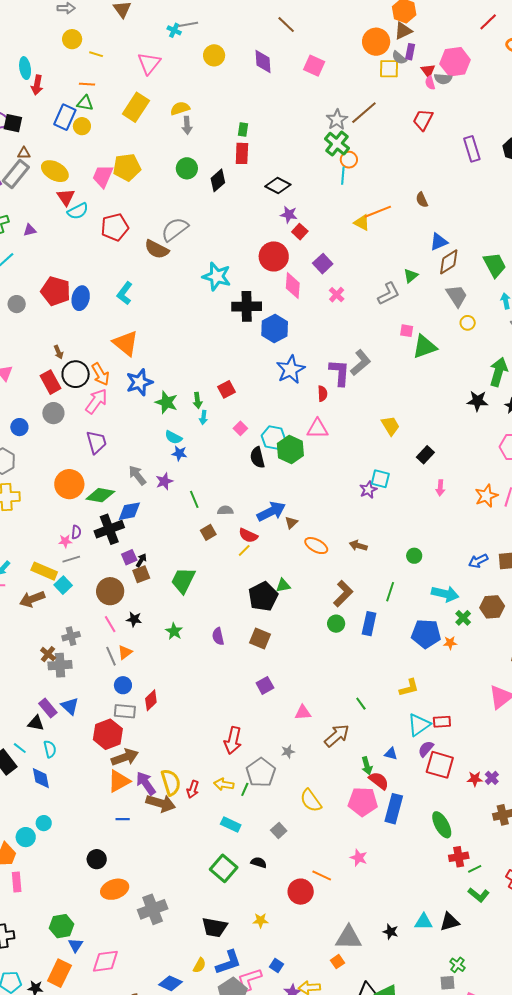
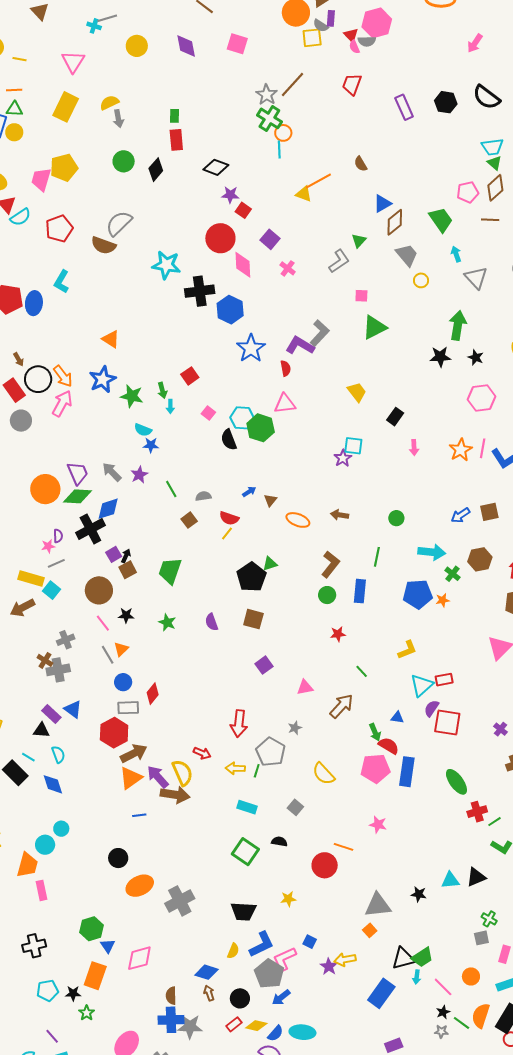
cyan L-shape: (125, 293) -> (62, 282), moved
orange triangle: (126, 343) -> (111, 339), moved, size x0.7
green triangle: (425, 347) -> (374, 327), moved
purple L-shape: (340, 373) -> (300, 345), turned -56
purple trapezoid: (96, 442) -> (78, 473), moved
blue arrow: (271, 511) -> (249, 492), size x0.5
red star: (475, 779) -> (338, 634), moved
red arrow: (193, 789) -> (202, 753), moved, turned -78

